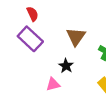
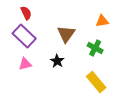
pink triangle: (53, 84) -> (25, 64), moved

